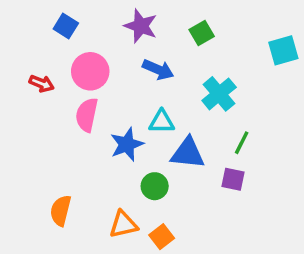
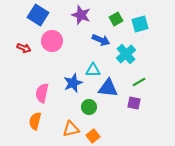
blue square: (66, 26) -> (38, 15), size x1.5
cyan square: (283, 50) -> (140, 24), moved
blue arrow: (158, 70) -> (101, 40), moved
pink semicircle: (87, 115) -> (42, 93), moved
green line: (242, 143) -> (139, 82), turned 32

